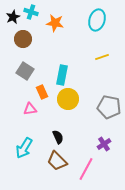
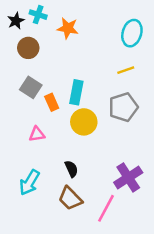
cyan ellipse: (97, 20) -> (132, 33), moved
orange rectangle: (42, 92) -> (52, 102), moved
gray pentagon: (109, 107) -> (123, 107), moved, turned -30
purple cross: (104, 144) -> (128, 177), size x1.6

